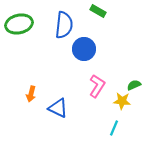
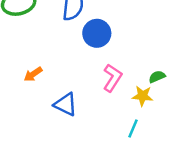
orange arrow: (31, 94) -> (33, 74), moved, turned 42

